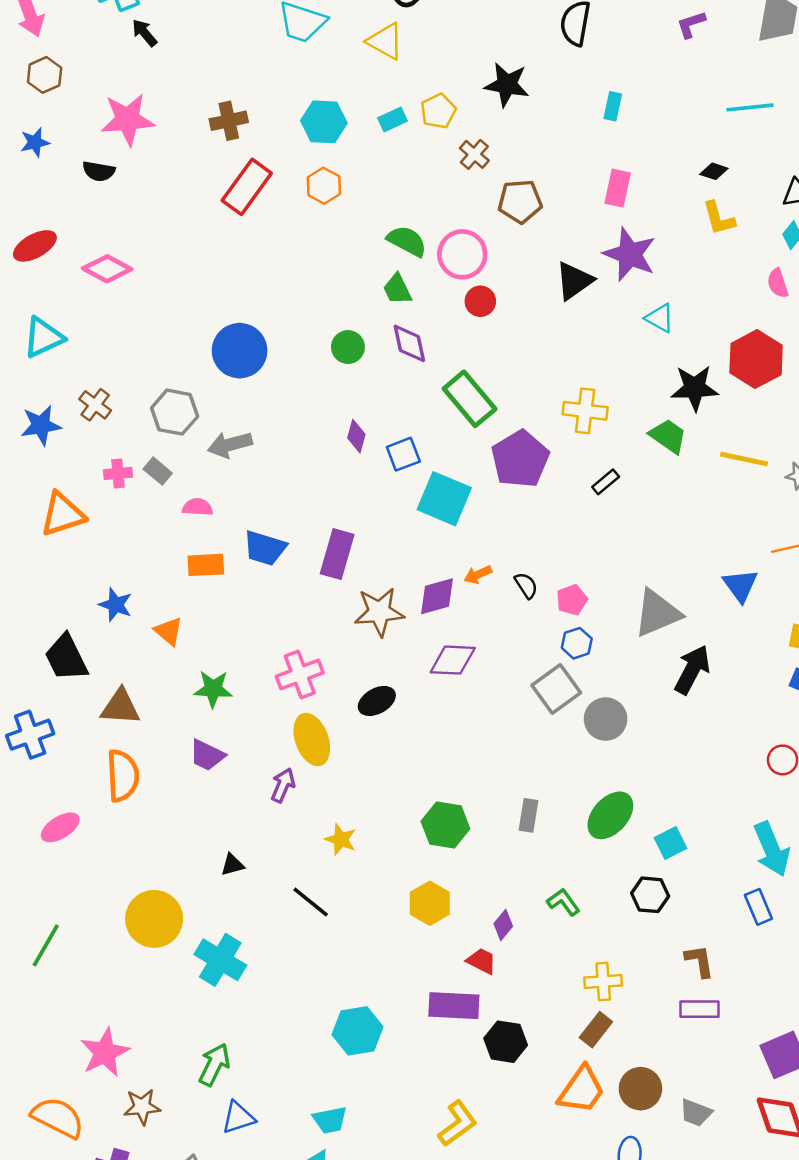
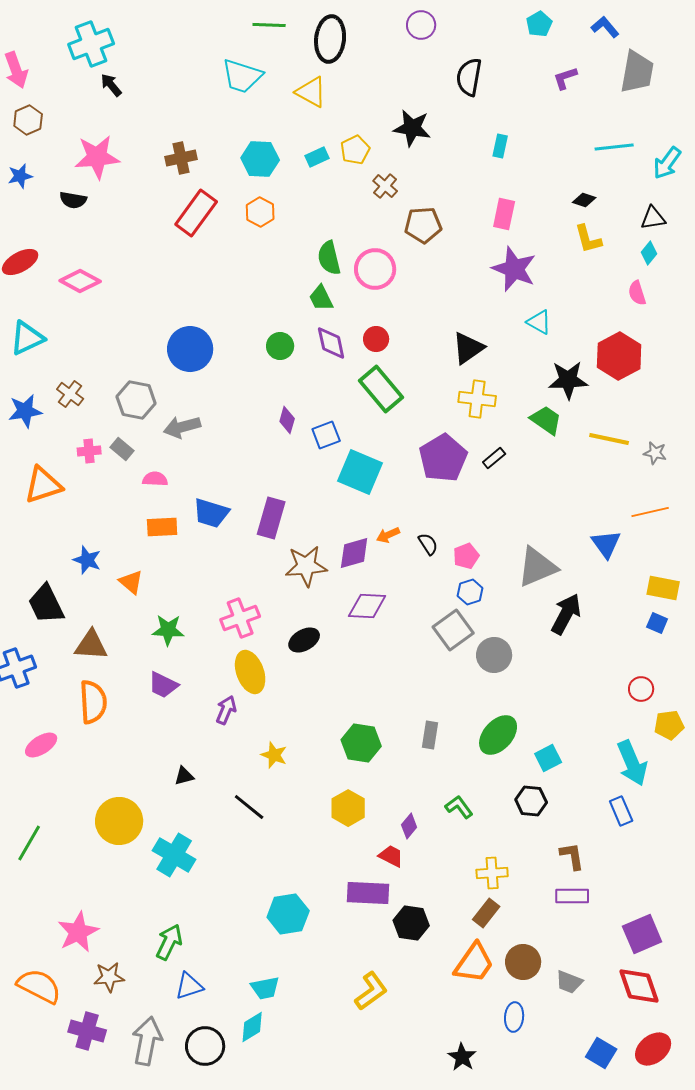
green semicircle: (407, 241) -> (329, 258), turned -132
black triangle: (574, 281) -> (468, 348), moved
red circle: (480, 301) -> (376, 339), moved
purple pentagon: (520, 459) -> (443, 458), moved

